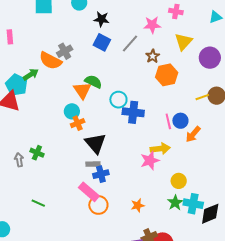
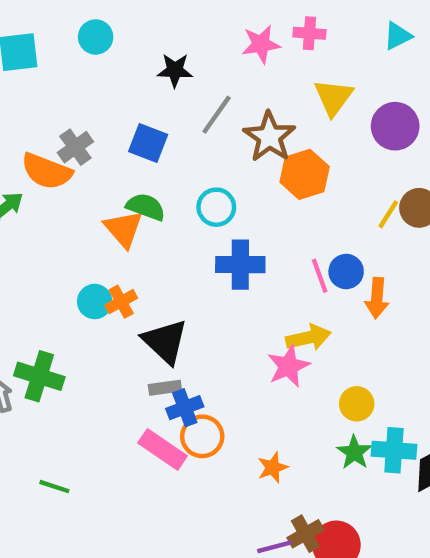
black star: (101, 19) -> (175, 70), moved
pink star: (152, 25) -> (261, 44), moved
blue square: (102, 42) -> (148, 143), moved
brown star: (153, 56) -> (269, 137), size x1.6
yellow line: (202, 97) -> (388, 214), turned -32
cyan circle: (118, 100) -> (216, 207), moved
cyan circle: (72, 111) -> (95, 302), moved
orange arrow: (193, 134) -> (377, 298), turned -30
green cross: (37, 153) -> (39, 376), size x1.5
orange circle: (98, 205) -> (202, 436), moved

